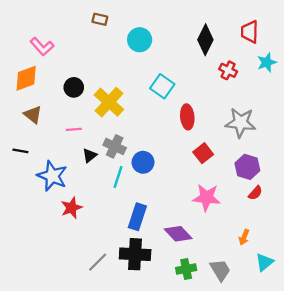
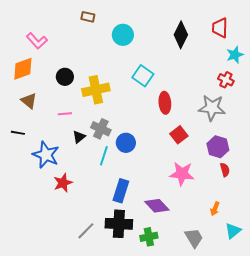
red cross: (228, 70) -> (226, 80), moved
yellow cross: (109, 102) -> (96, 90), turned 36
red semicircle: (255, 193) -> (225, 170), turned -56
green cross: (186, 269) -> (149, 237), moved

